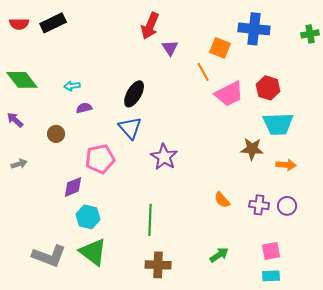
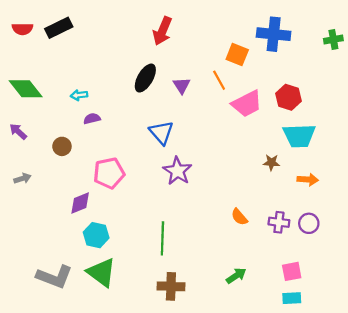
purple triangle: (170, 48) -> (182, 85), moved
black ellipse: (134, 94) -> (145, 78), moved
blue triangle: (130, 128) -> (161, 133), moved
brown star: (252, 149) -> (271, 162), size x0.7

